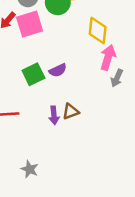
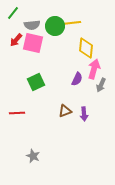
pink square: (30, 24) -> (33, 43), turned 30
purple semicircle: (58, 70) -> (77, 79), moved, turned -40
purple arrow: (54, 115) -> (84, 114), moved

